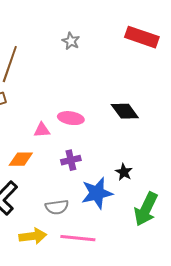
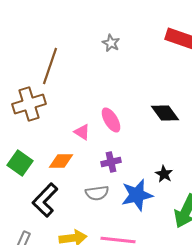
pink ellipse: (71, 118) -> (111, 120), turned 50
pink triangle: (42, 130) -> (82, 132), turned 36
gray semicircle: (57, 207) -> (97, 193), moved

